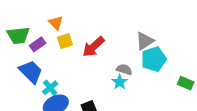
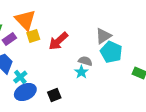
orange triangle: (56, 23) -> (25, 20), size x1.6
cyan pentagon: (154, 59) -> (111, 52), turned -30

